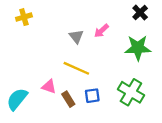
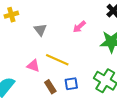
gray triangle: (76, 36) -> (40, 30), moved
pink triangle: (49, 87) -> (33, 66), moved

